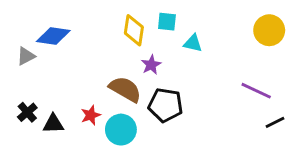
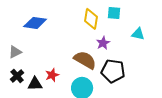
cyan triangle: (193, 43) -> (138, 34), moved
gray triangle: (26, 56) -> (15, 52), moved
red star: (91, 115) -> (52, 75), moved

